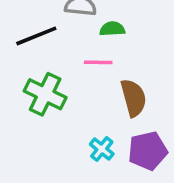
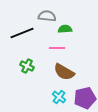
green cross: (45, 94) -> (27, 66), size x0.6
brown semicircle: (134, 98) -> (64, 72), moved, turned 135

